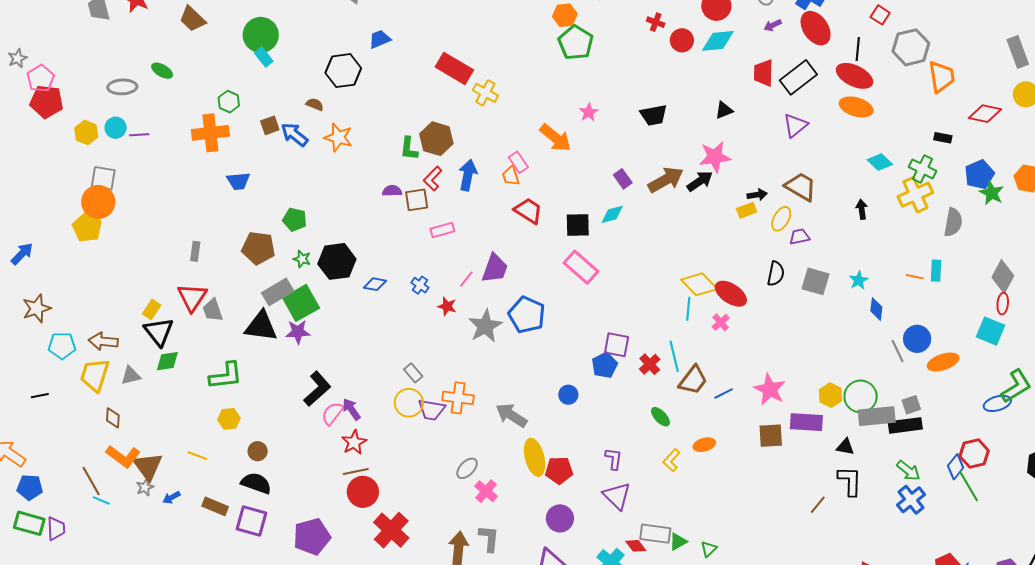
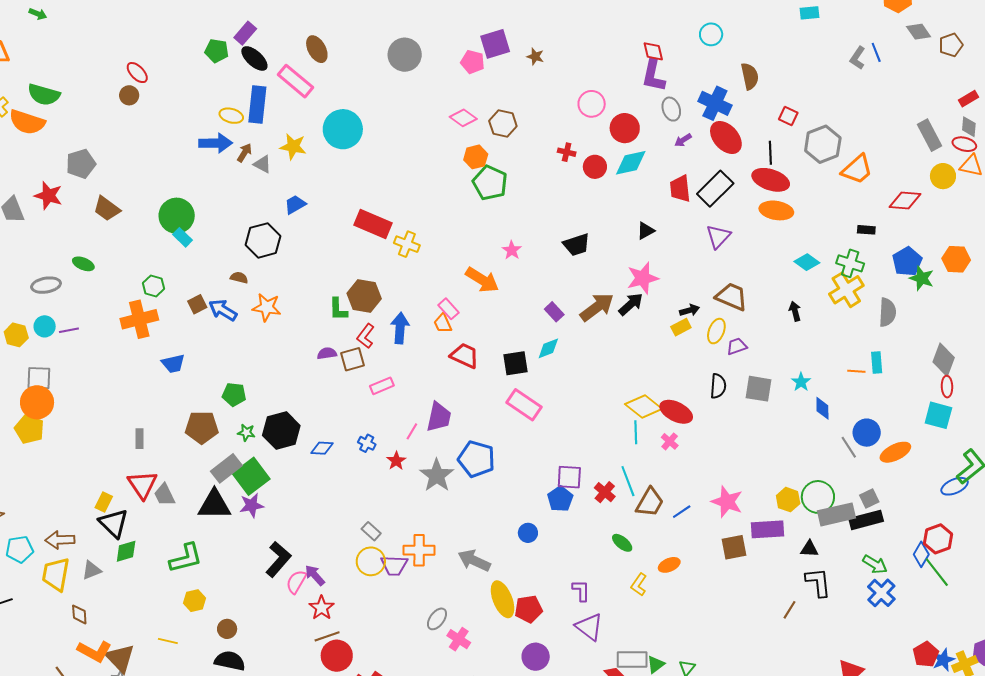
orange trapezoid: (942, 77) -> (857, 169), turned 64
red star: (447, 306) -> (396, 461), turned 30

